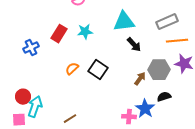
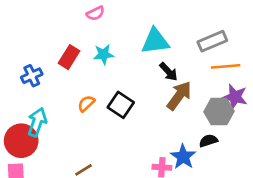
gray hexagon: (159, 70) -> (219, 112), moved
brown arrow: (140, 79) -> (179, 96), moved, size x1.6
red circle: (23, 97) -> (21, 141), size x1.6
cyan arrow: (35, 107) -> (37, 122), moved

